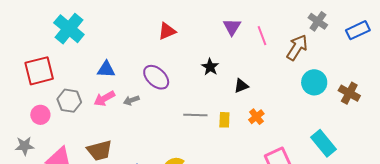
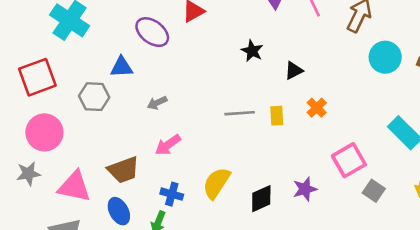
purple ellipse: (156, 77) -> (152, 32), moved
pink arrow: (104, 98) -> (168, 145), moved
gray hexagon: (69, 101) -> (94, 97), moved
pink circle: (40, 115) -> (44, 132), size x1.5

